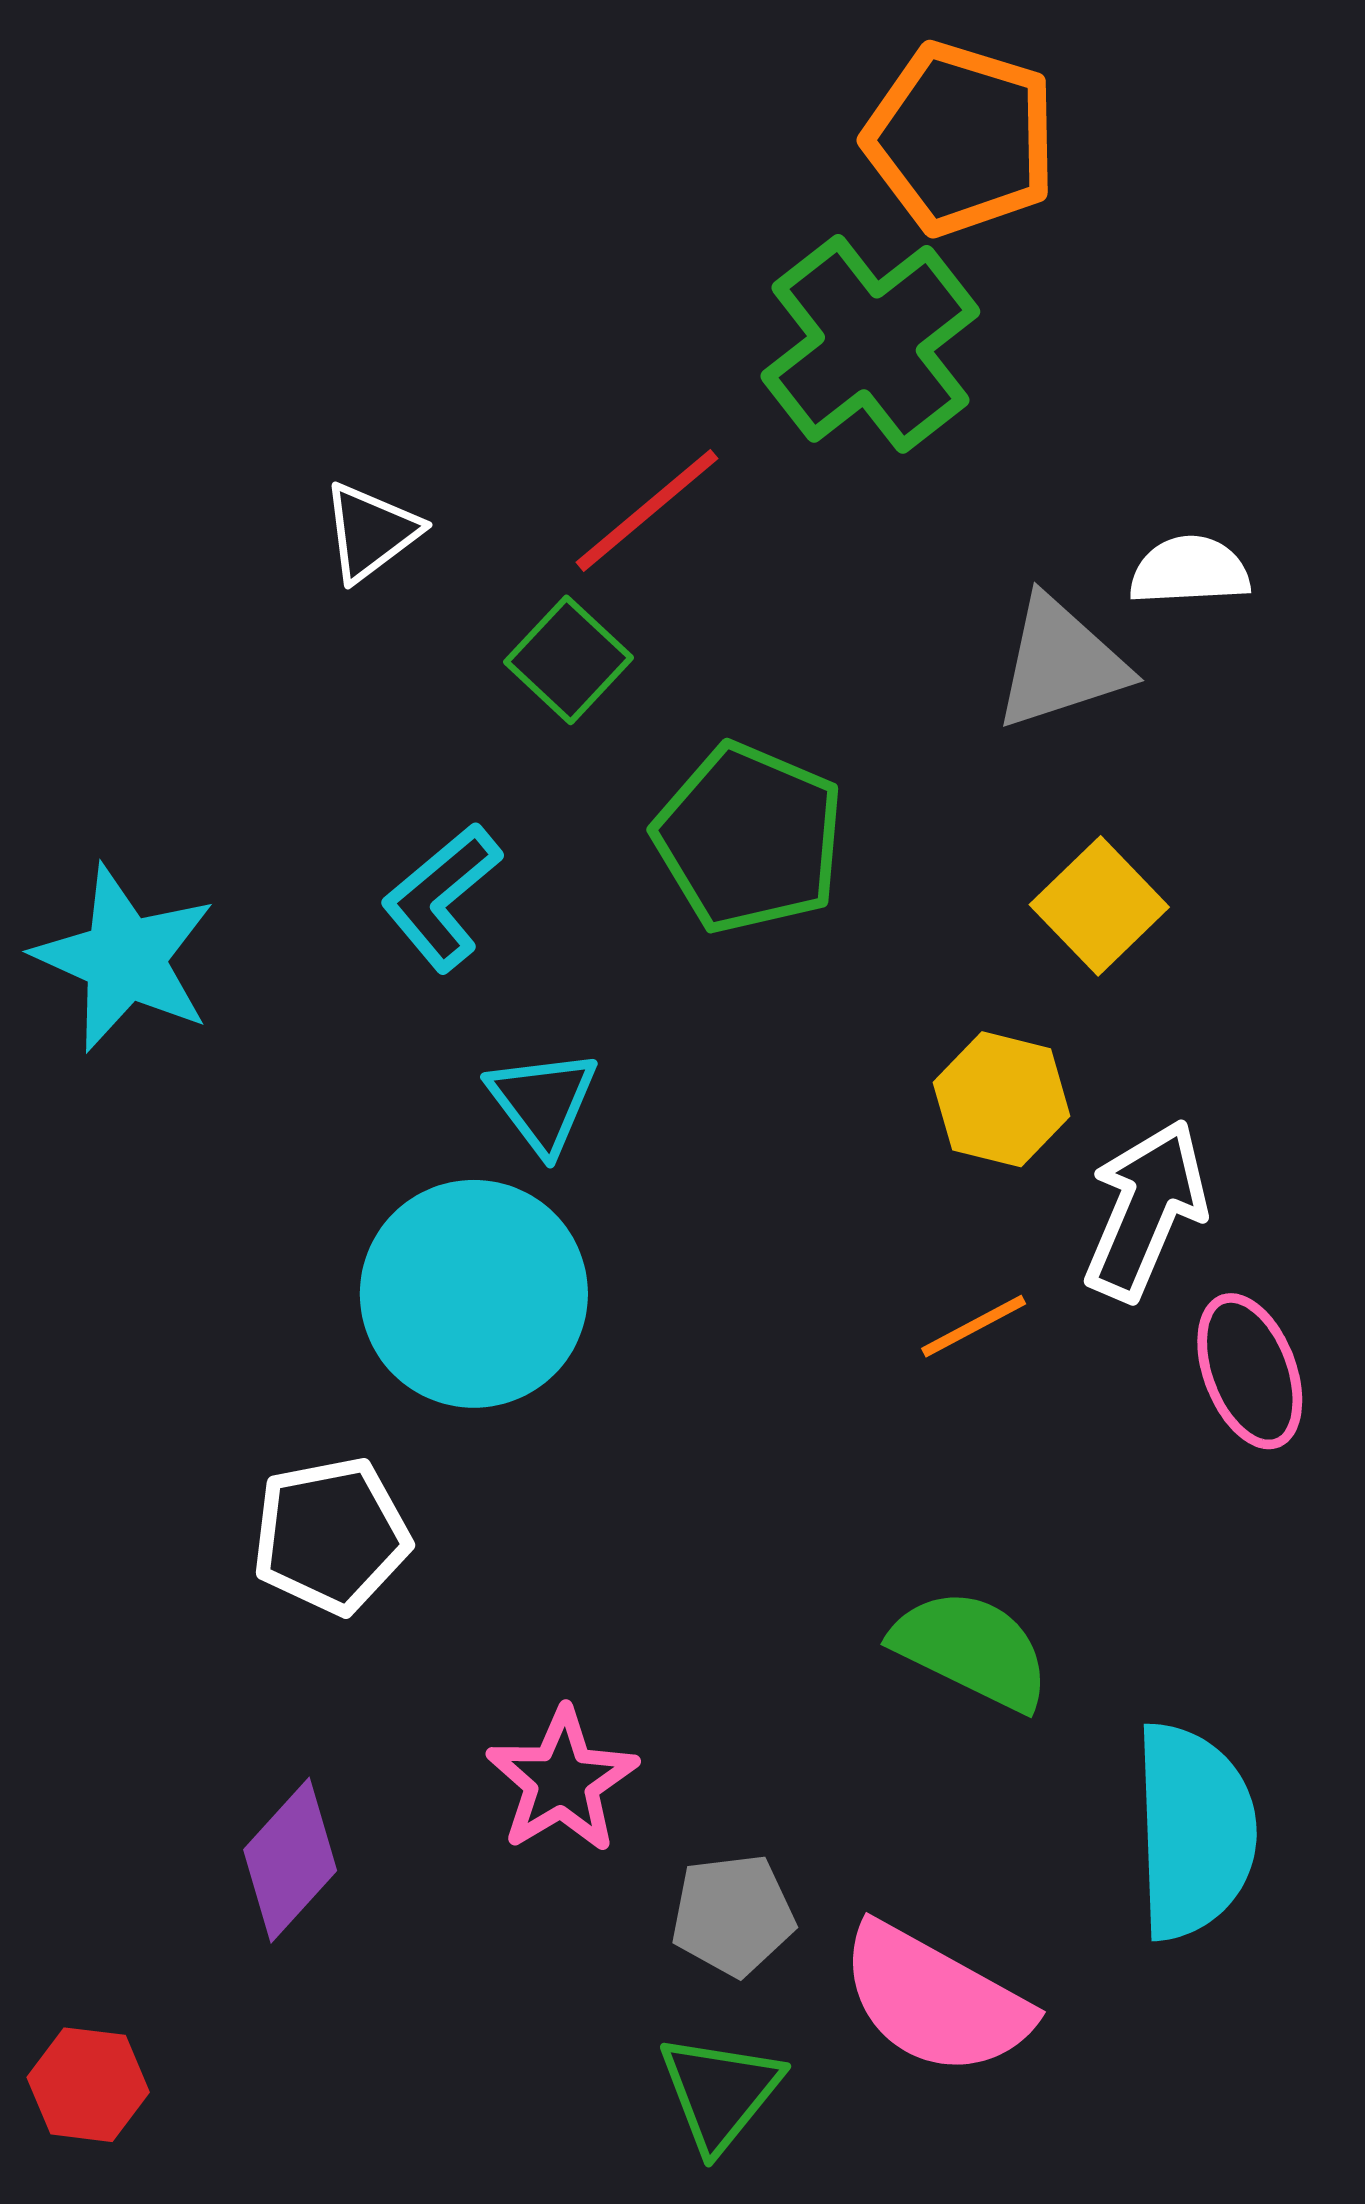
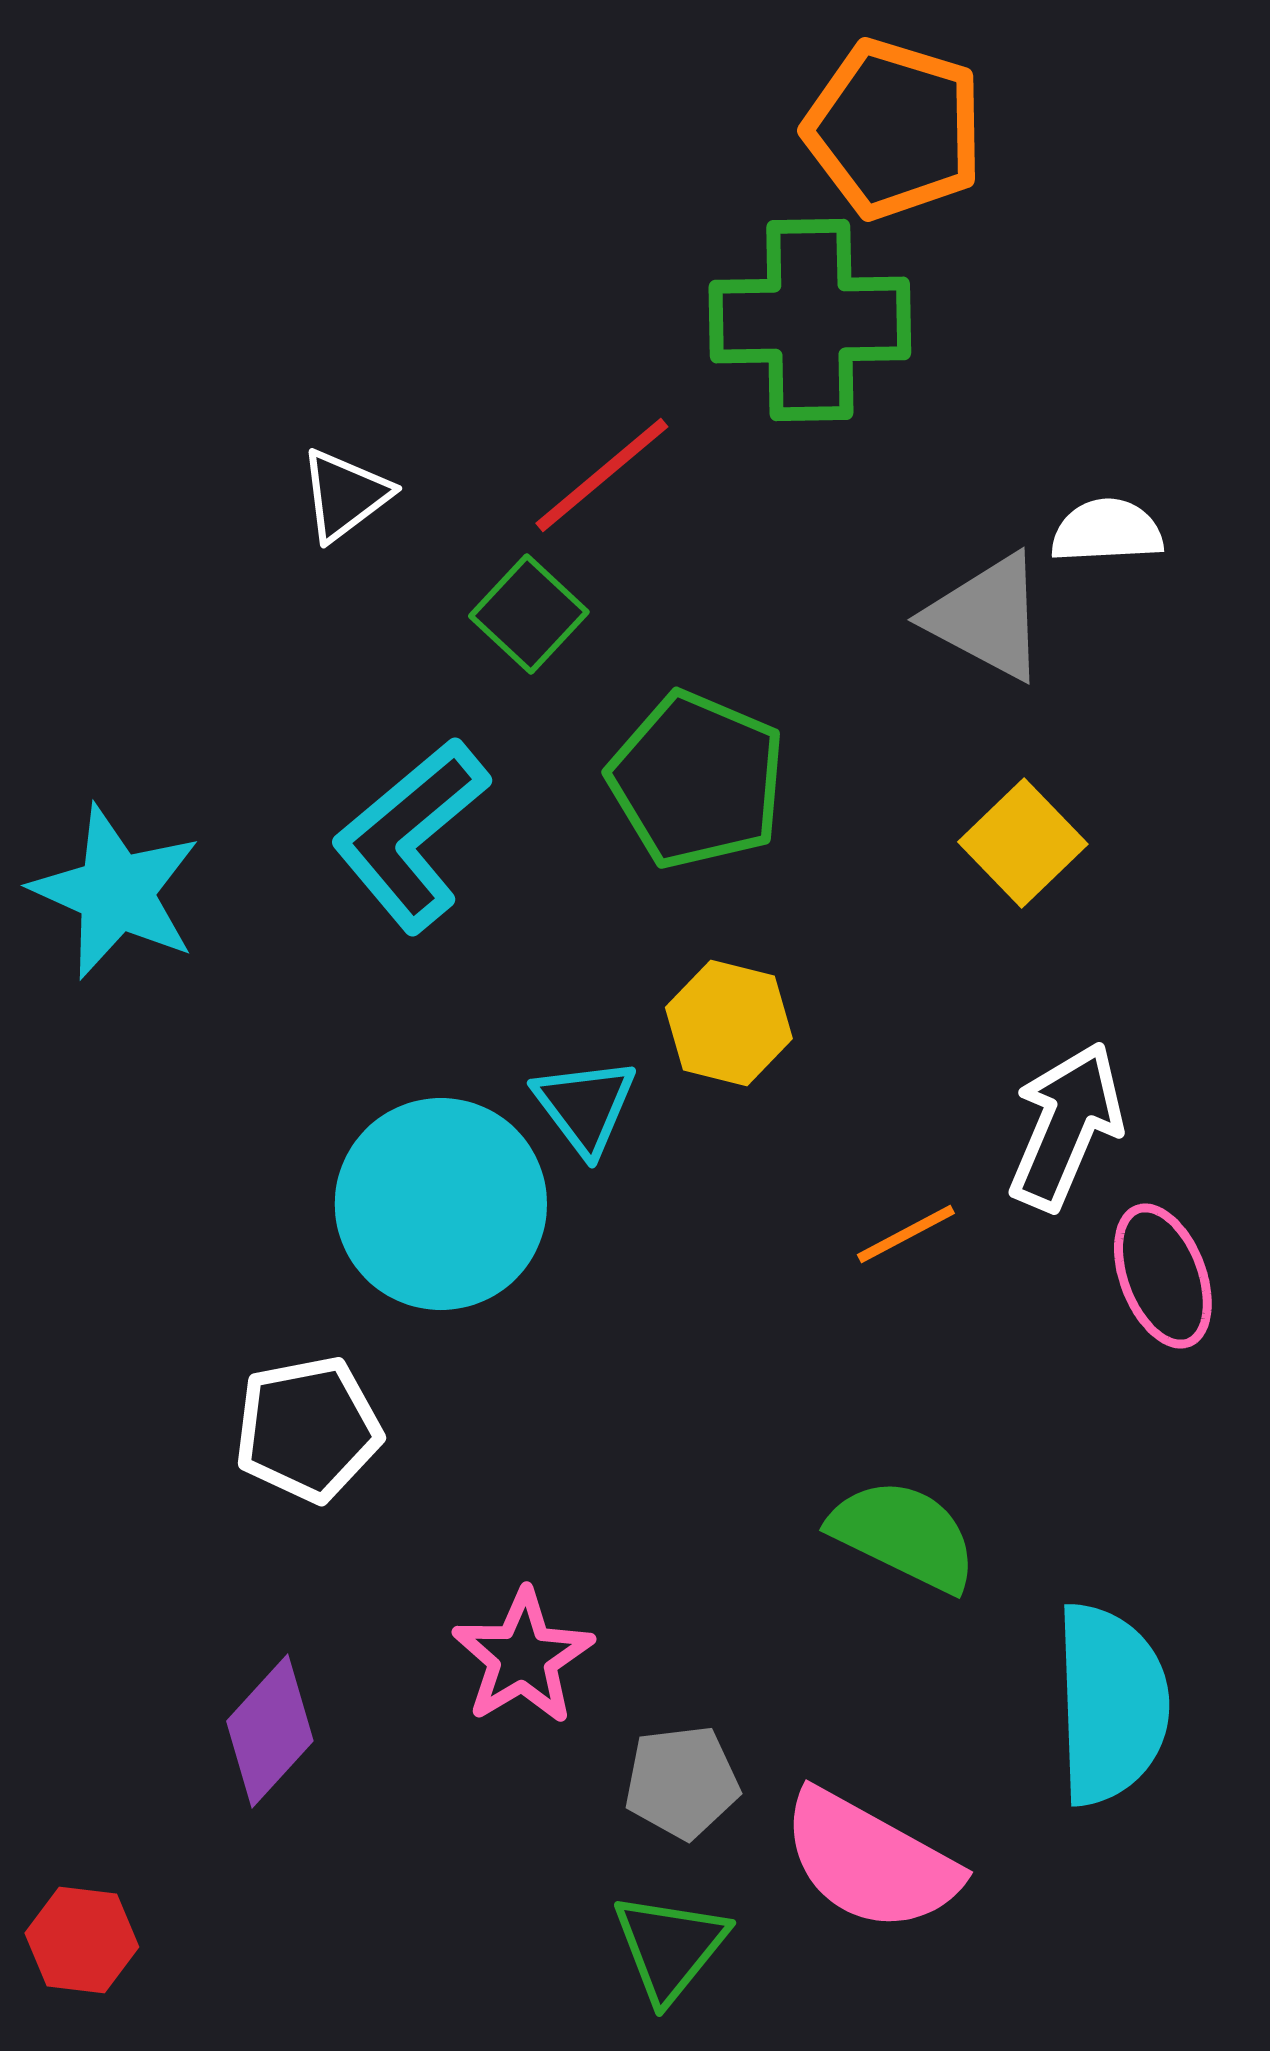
green cross: (870, 344) -> (810, 320), turned 37
gray triangle: (1061, 663) -> (987, 617), turned 46
cyan L-shape: (442, 897) -> (411, 835), size x1.4
yellow hexagon: (1002, 1099) -> (729, 1023), moved
cyan triangle: (543, 1101) -> (585, 1106), moved

